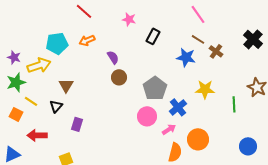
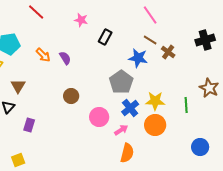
black cross: (253, 39) -> (205, 40), turned 30
orange arrow: (87, 40) -> (43, 55), moved, turned -112
brown circle: (119, 77) -> (71, 96), moved
gray pentagon: (155, 88) -> (121, 82), moved
yellow star: (205, 89) -> (155, 101), moved
orange circle: (198, 139) -> (155, 125), moved

